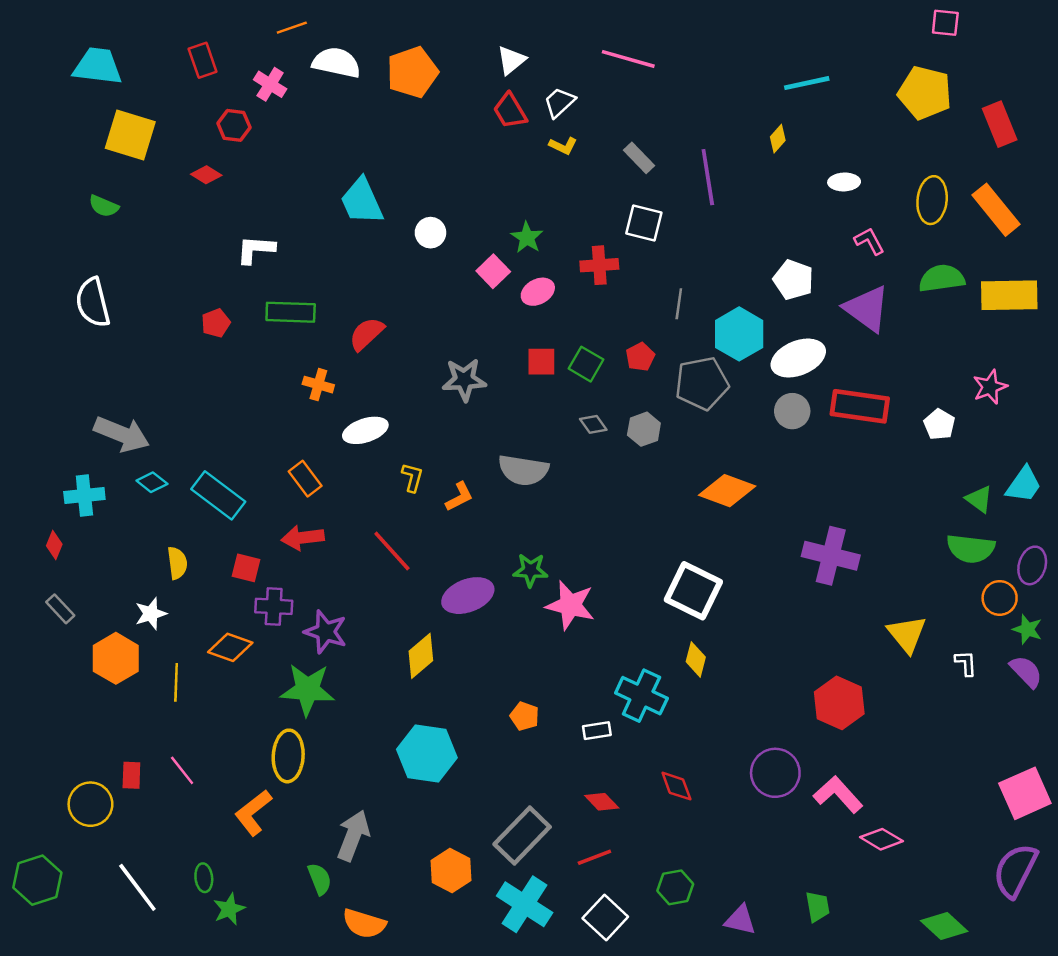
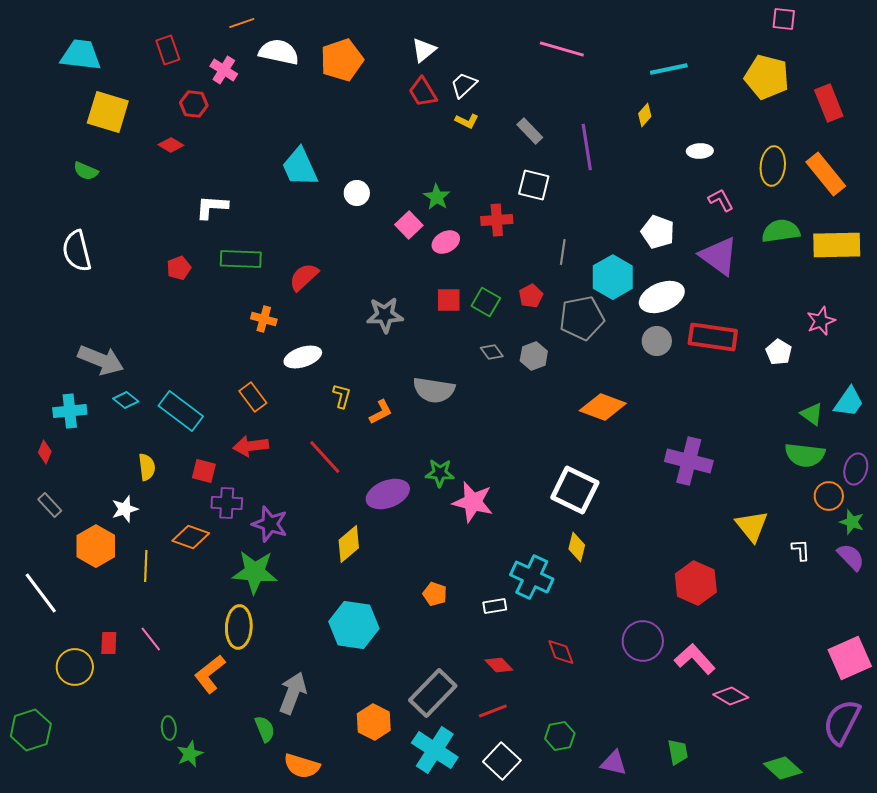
pink line: (628, 59) -> (562, 49), moved
white line: (137, 887) -> (41, 593), moved

